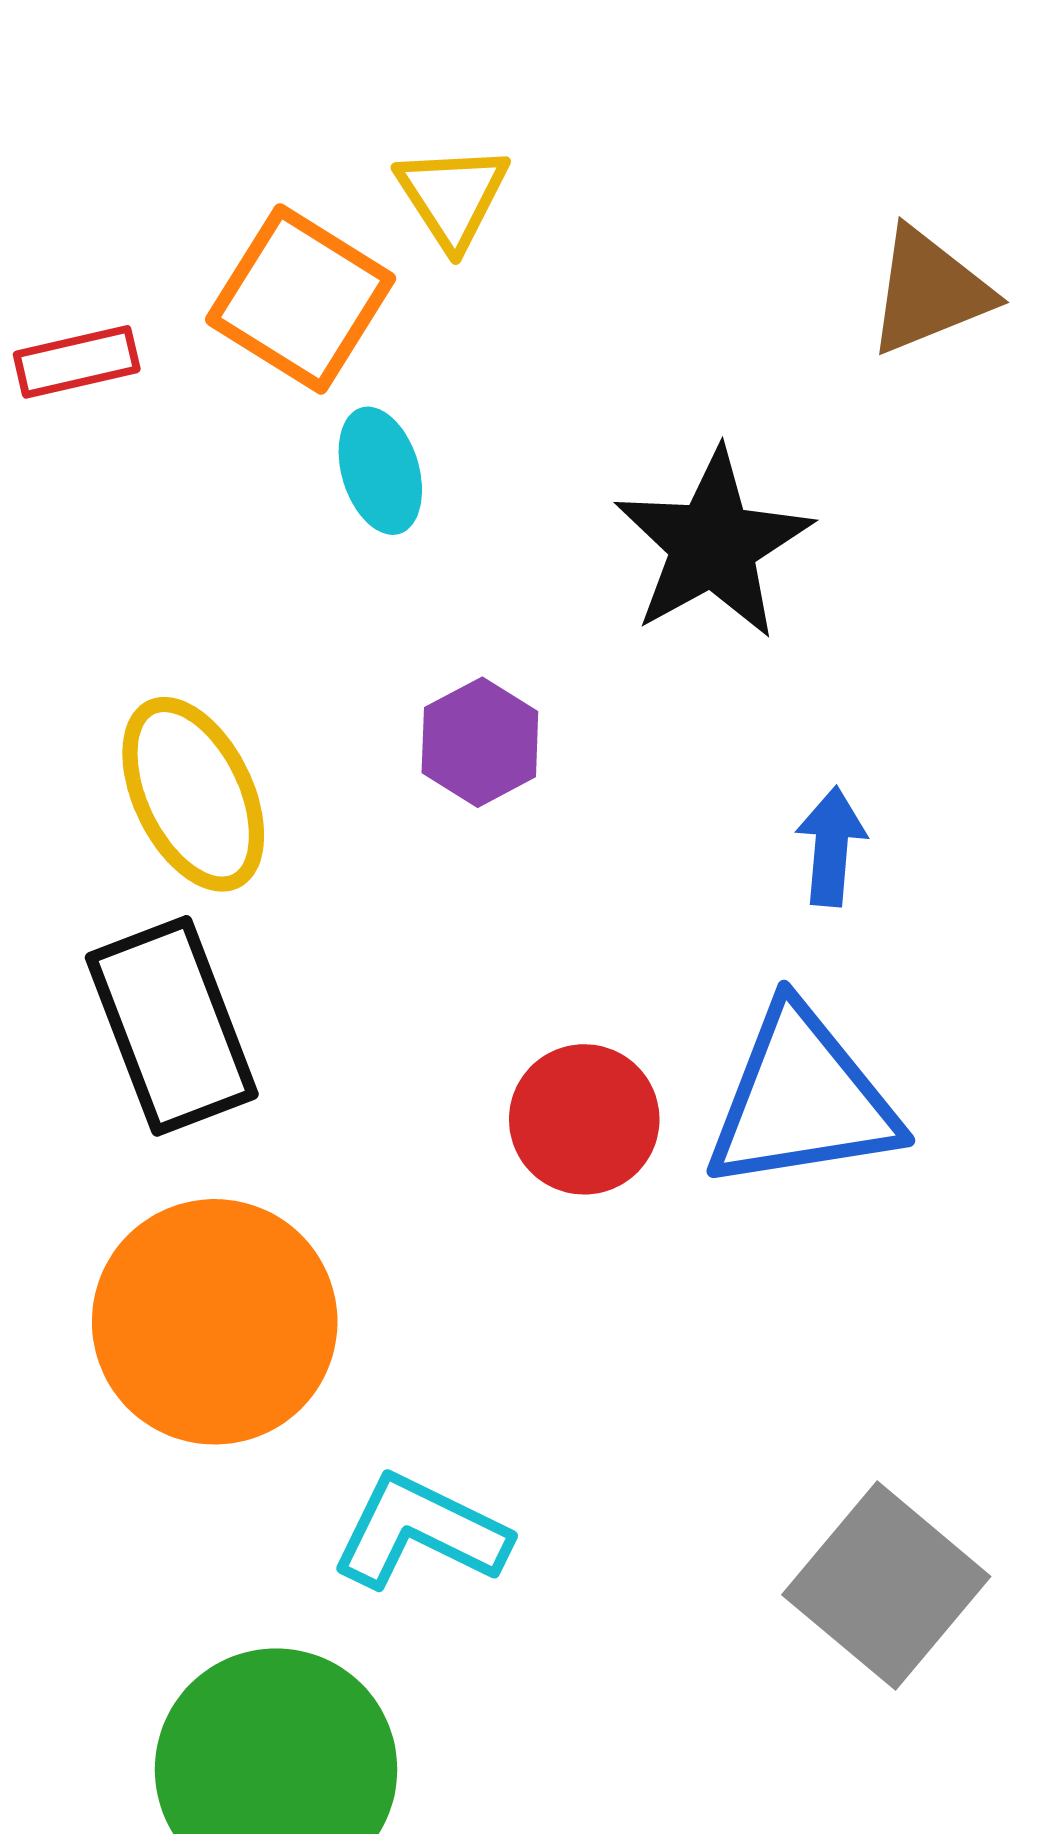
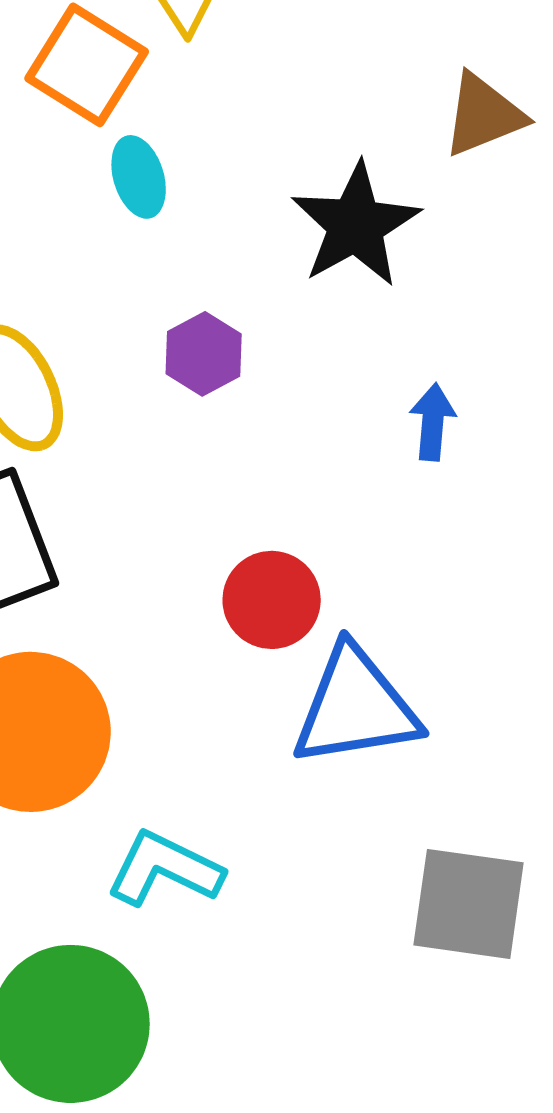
brown triangle: (929, 291) -> (484, 115), moved
blue triangle: (802, 1099) -> (356, 707), moved
gray square: (886, 1586) -> (469, 904), turned -32

